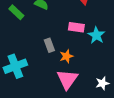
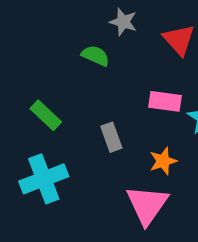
green rectangle: (16, 12) -> (46, 115), moved
orange star: (66, 56) -> (163, 161), moved

